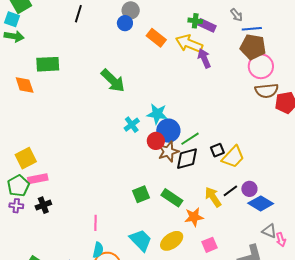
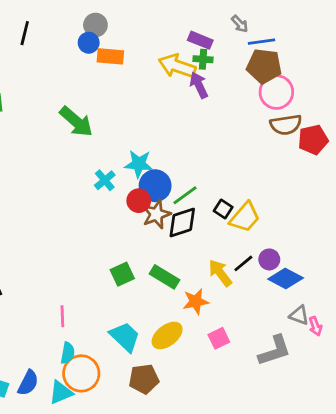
green cross: (195, 21) -> (203, 59), moved
orange rectangle: (156, 38) -> (110, 56), moved, turned -30
black square: (217, 150) -> (223, 209), turned -32

